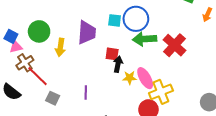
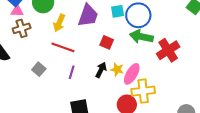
cyan square: (115, 20) -> (118, 11), turned -32
black arrow: (118, 64) -> (101, 70), moved
red line: (37, 76) -> (63, 47), moved, turned -40
pink ellipse: (145, 78) -> (132, 74), turned 45

